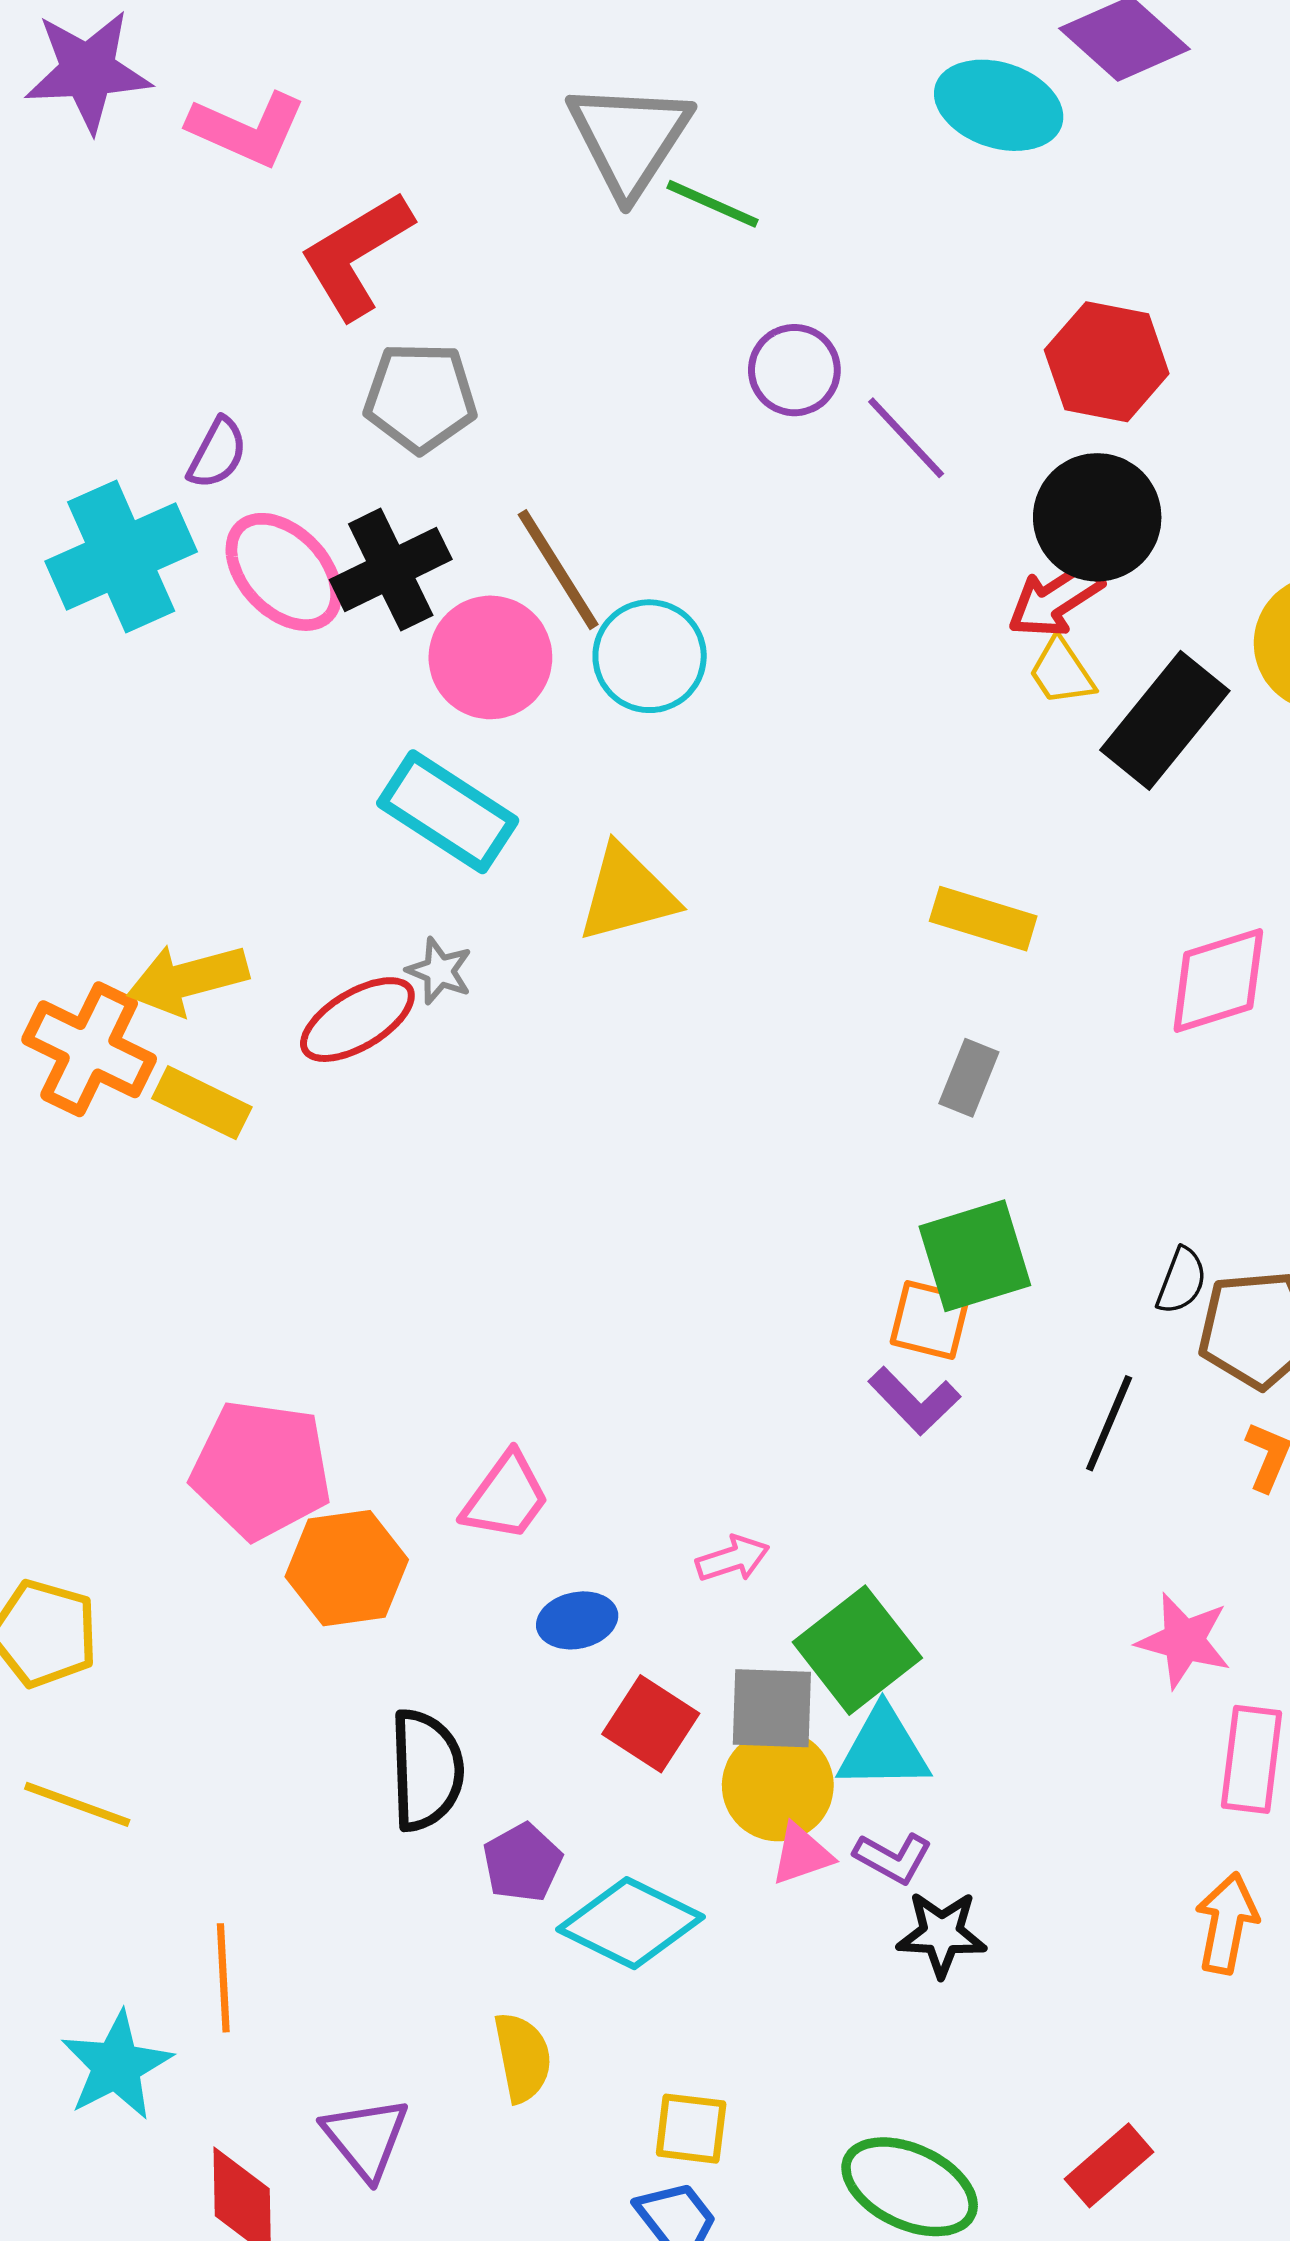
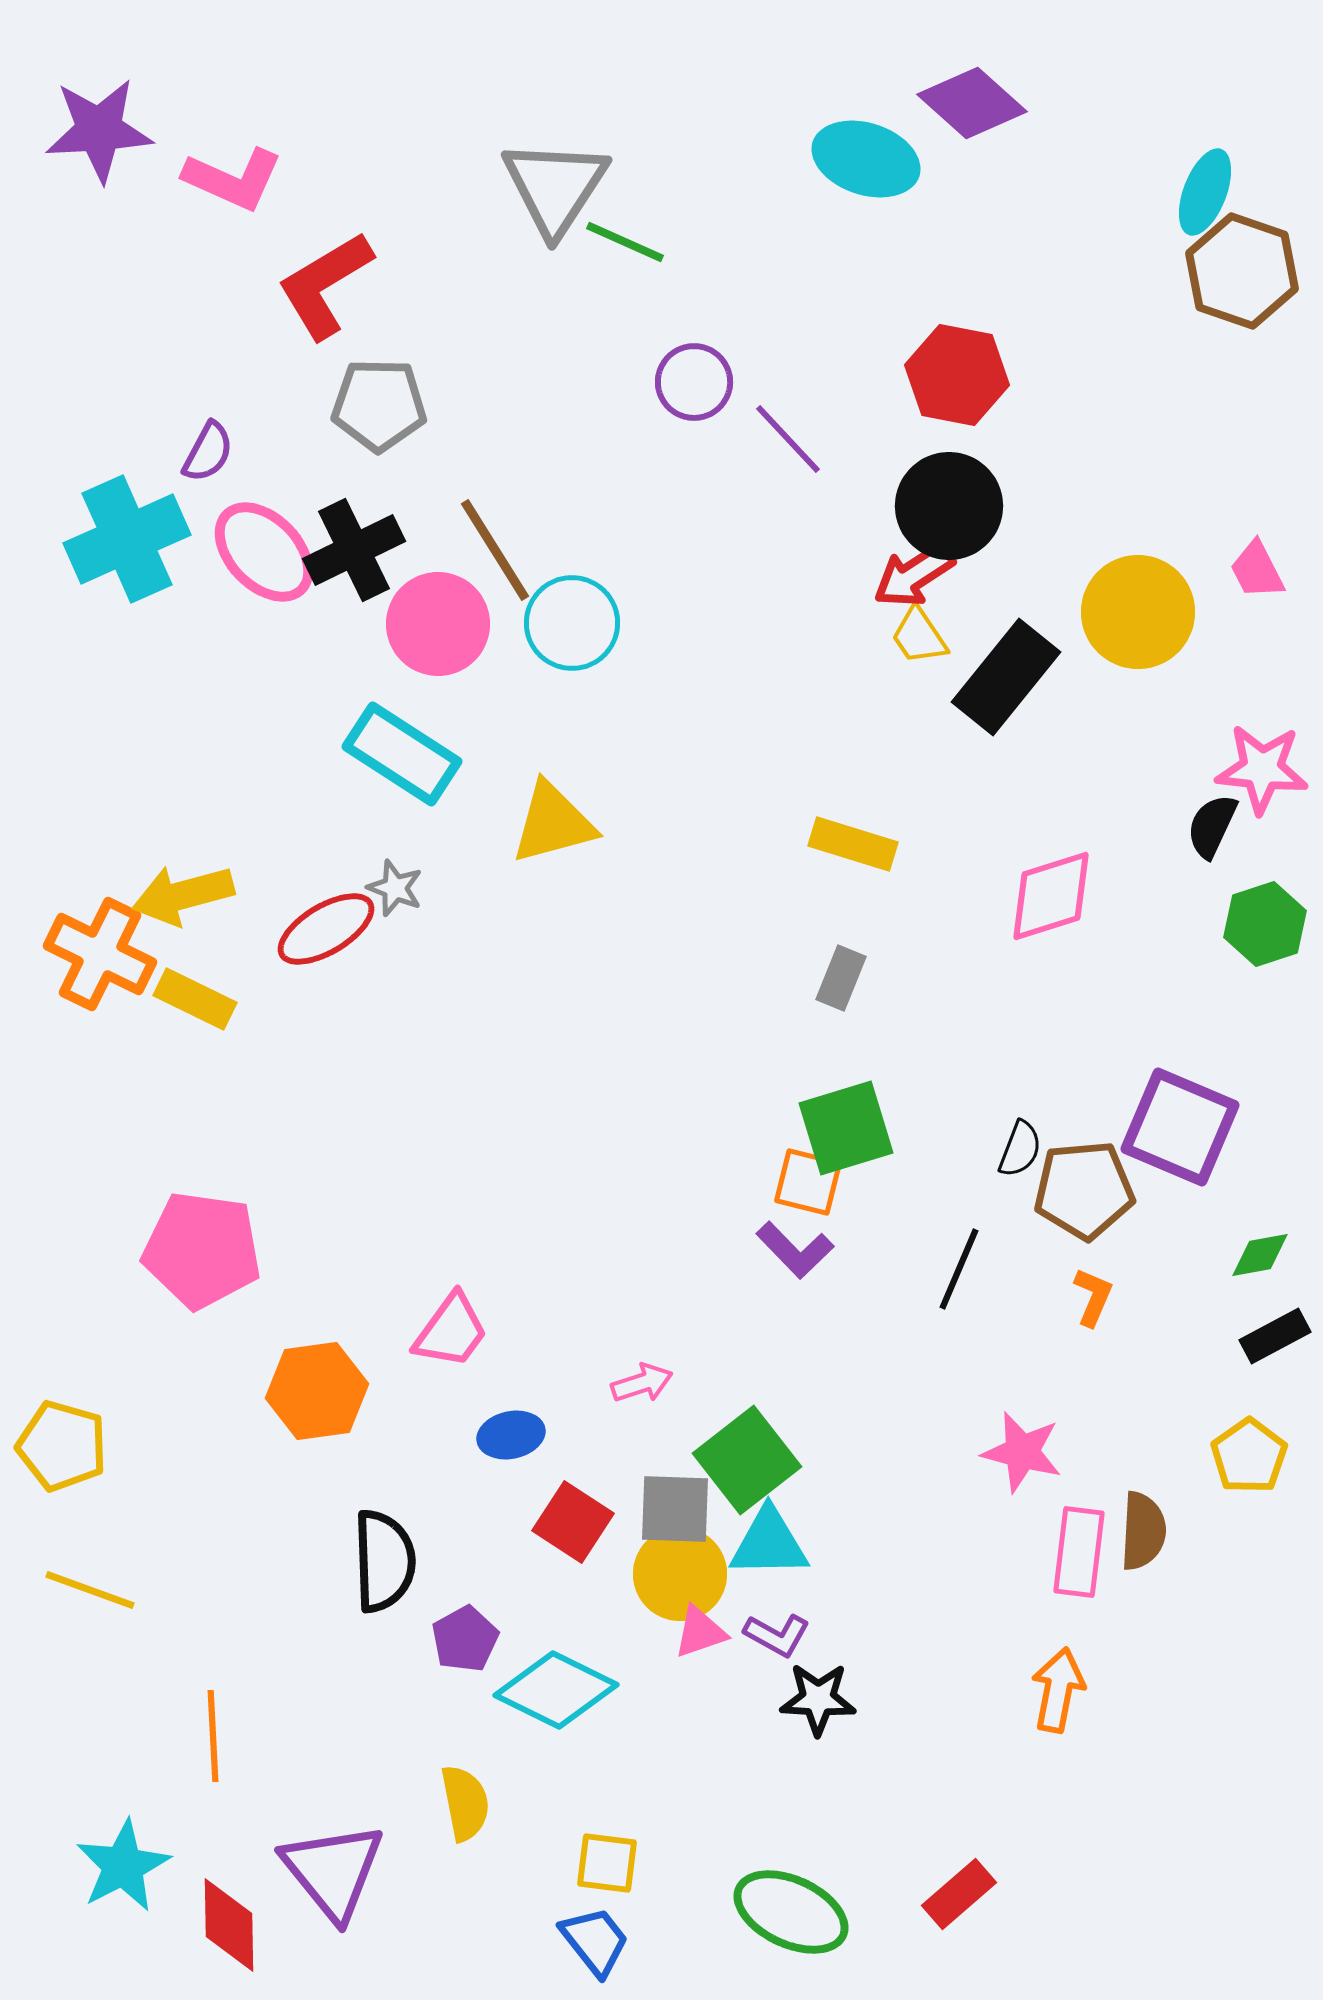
pink pentagon: (261, 1470) -> (202, 1250), moved
cyan star: (116, 2066) -> (123, 1866), moved
purple triangle: (366, 2138) -> (333, 1871), size x1.4

